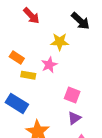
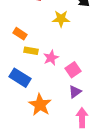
pink star: (49, 65) -> (51, 58), moved
pink square: (72, 95) -> (73, 70), turned 35

